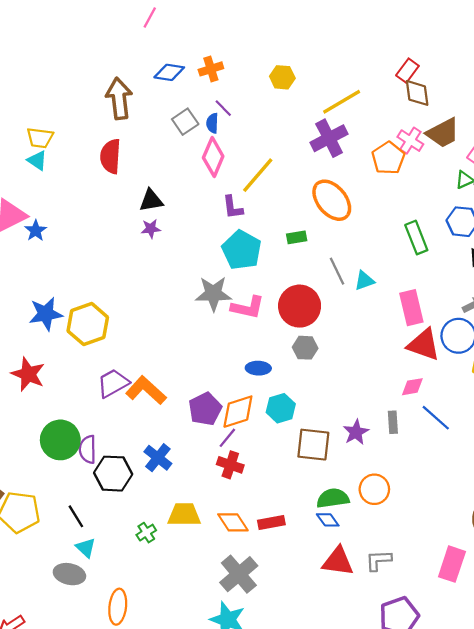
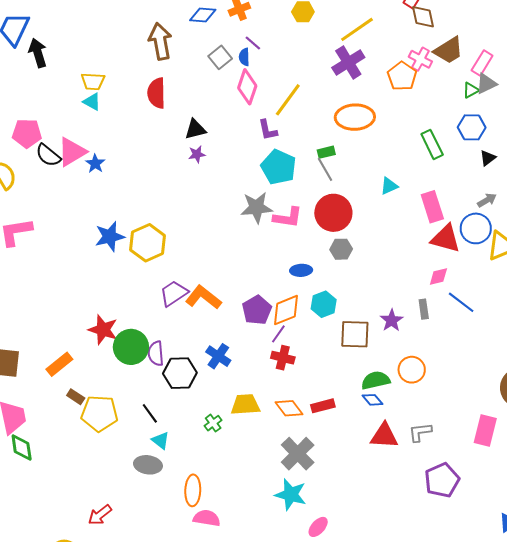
orange ellipse: (332, 200) -> (355, 117), turned -48
gray line: (337, 271) -> (325, 169), moved
red star: (28, 374) -> (103, 330), moved

